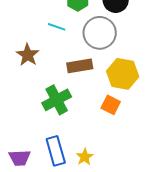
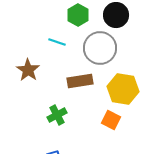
green cross: (57, 100) -> (57, 115), size x0.7

